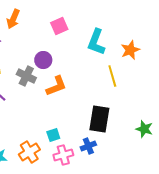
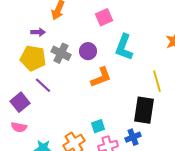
cyan L-shape: (96, 42) -> (124, 47), moved
gray cross: (26, 76) -> (61, 53), moved
yellow line: (112, 76) -> (157, 81), moved

